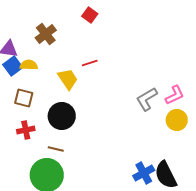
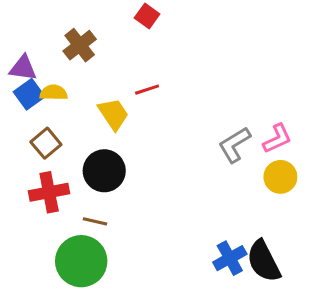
brown square: (24, 98) -> (46, 143), turned 36
red cross: (26, 130) -> (49, 192), size x1.4

